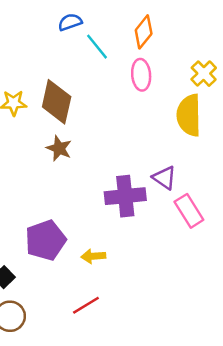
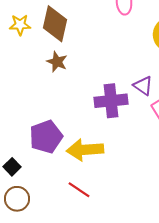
yellow arrow: (93, 256) -> (85, 150), size x1.8
red line: (86, 305) -> (79, 190), turned 65

